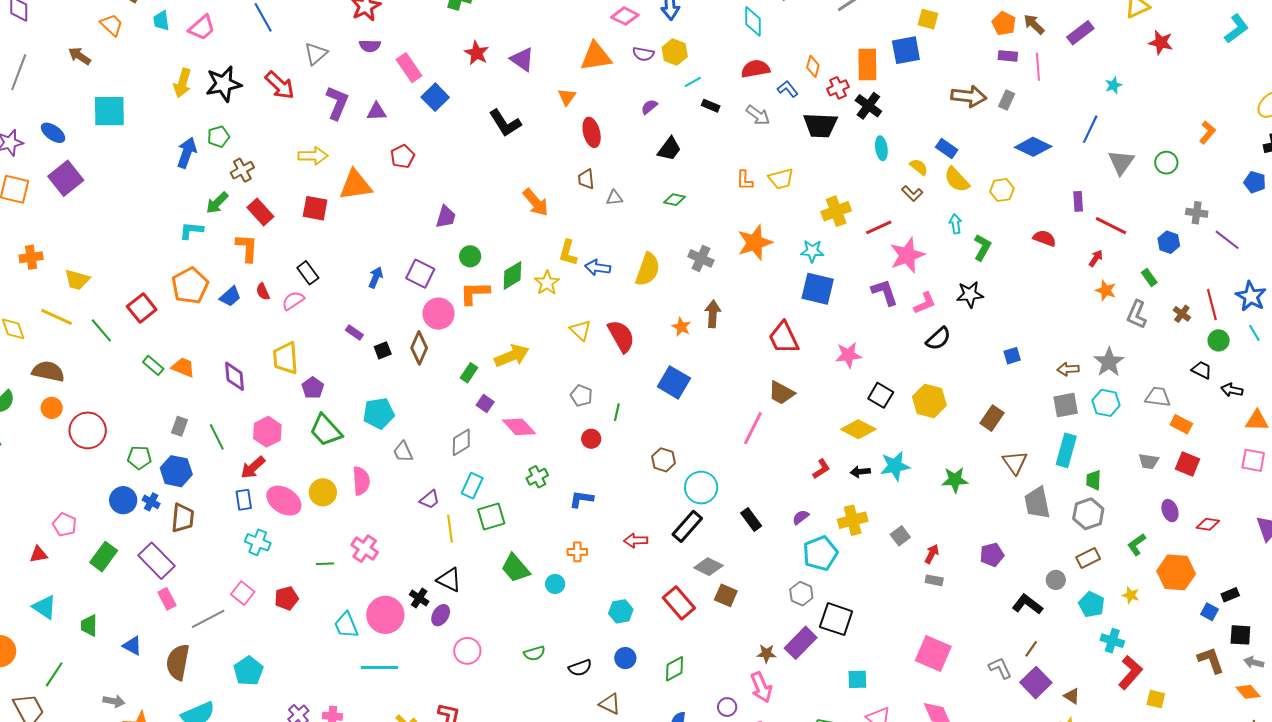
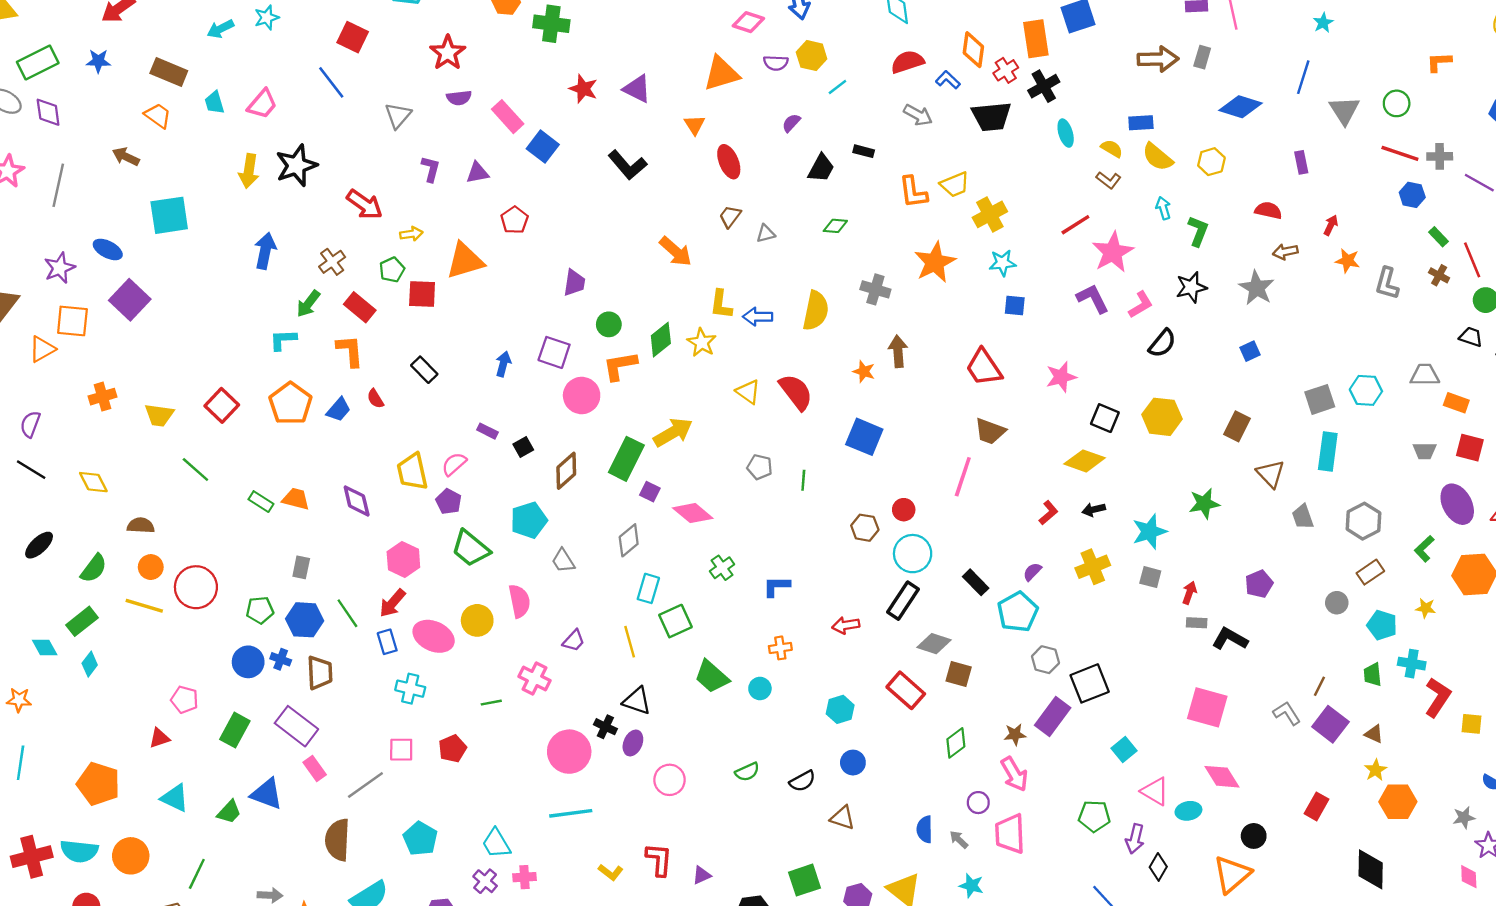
orange diamond: (813, 66) -> (973, 50), size x1.4
red arrow: (280, 85) -> (365, 204), moved
purple L-shape: (337, 103) -> (431, 169), size x0.7
black rectangle: (711, 106) -> (864, 151), moved
black cross: (868, 106) -> (1044, 86), turned 32
orange L-shape: (1207, 132) -> (1439, 62), turned -125
green pentagon: (218, 137) -> (392, 270), moved
blue rectangle: (947, 148) -> (1141, 123), turned -30
yellow arrow: (313, 156) -> (411, 234), size x0.7
brown trapezoid: (586, 179) -> (730, 216), turned 50
orange L-shape: (745, 180) -> (913, 192), size x1.4
yellow cross: (836, 211) -> (990, 214), moved
red line: (1111, 226) -> (1400, 153), moved
green rectangle: (1149, 278) -> (1439, 237), moved
blue square: (818, 289) -> (1015, 305), size x0.6
pink semicircle: (293, 301) -> (454, 464), moved
red square: (142, 308) -> (222, 405), moved
yellow line: (56, 317) -> (144, 606), moved
brown diamond: (419, 348) -> (566, 471), moved, turned 32
gray star: (1109, 362) -> (1257, 288), moved
brown arrow: (1068, 369) -> (1285, 252), moved
brown semicircle: (48, 371) -> (141, 525), size x0.7
green rectangle: (469, 373) -> (626, 459), size x1.8
green line: (217, 437) -> (347, 613), moved
red circle: (591, 439) -> (904, 510), moved
cyan star: (895, 466) -> (1149, 532), moved
green trapezoid: (1094, 480) -> (1373, 675), moved
purple trapezoid: (430, 500) -> (574, 641), moved
gray trapezoid: (1037, 503) -> (1303, 517), size x0.7
purple ellipse: (1170, 511) -> (1457, 504), size x1.6
gray square: (900, 536) -> (1150, 577), turned -30
cyan pentagon: (820, 553) -> (1018, 612), moved
pink square: (243, 593) -> (401, 750), turned -30
black L-shape: (1027, 604) -> (1230, 639), moved
black square: (836, 619) -> (1090, 683), turned -32
green trapezoid: (89, 625) -> (229, 812), turned -130
cyan trapezoid: (346, 625) -> (496, 843), moved
blue triangle: (132, 646) -> (267, 794), moved, size x1.4
green diamond: (675, 669) -> (956, 743), moved
cyan square: (857, 679) -> (1124, 750), turned -30

